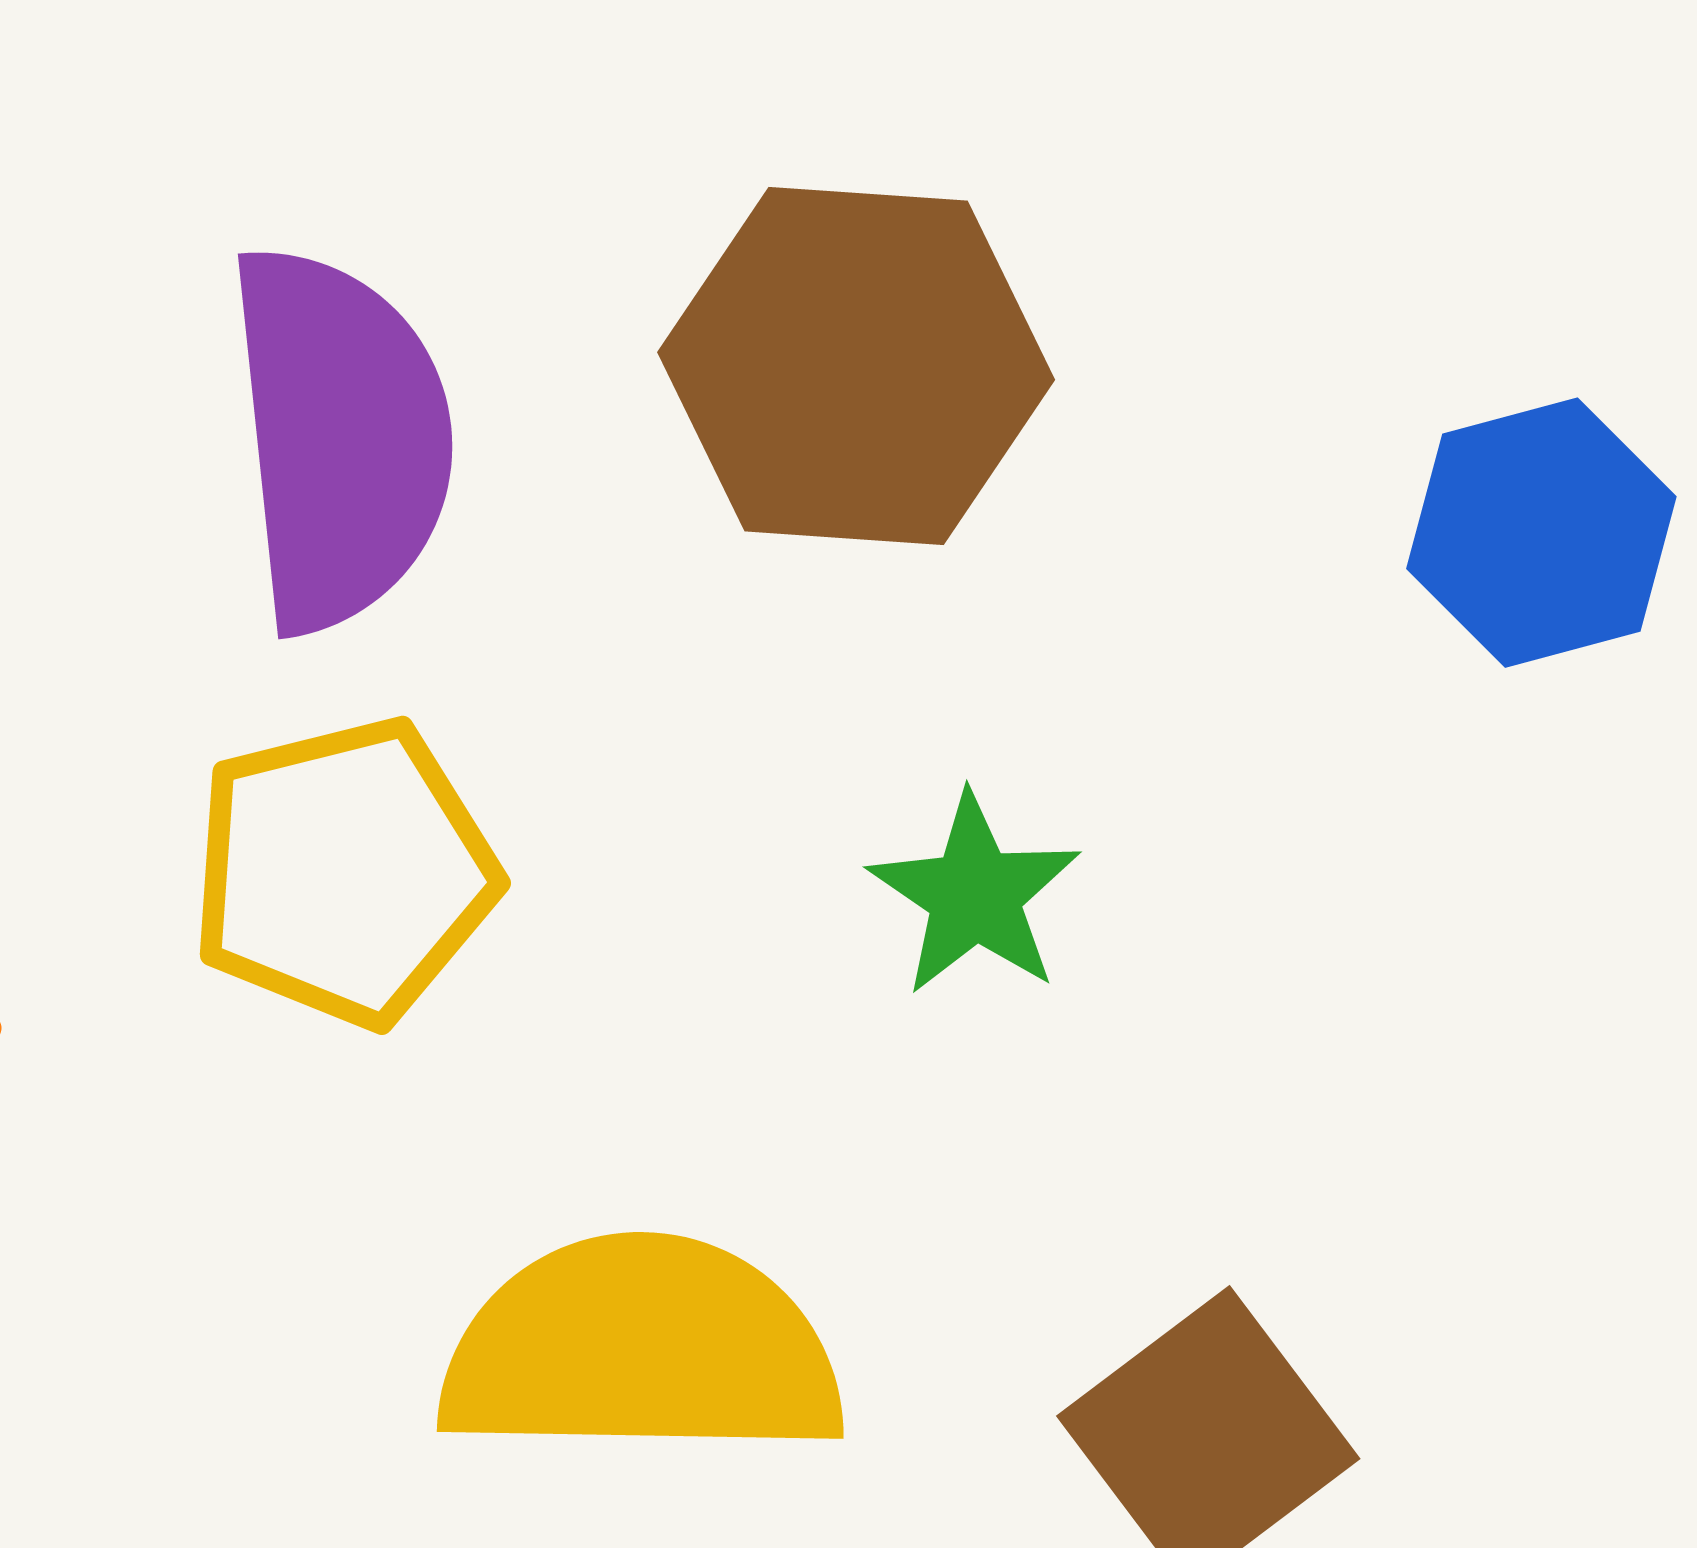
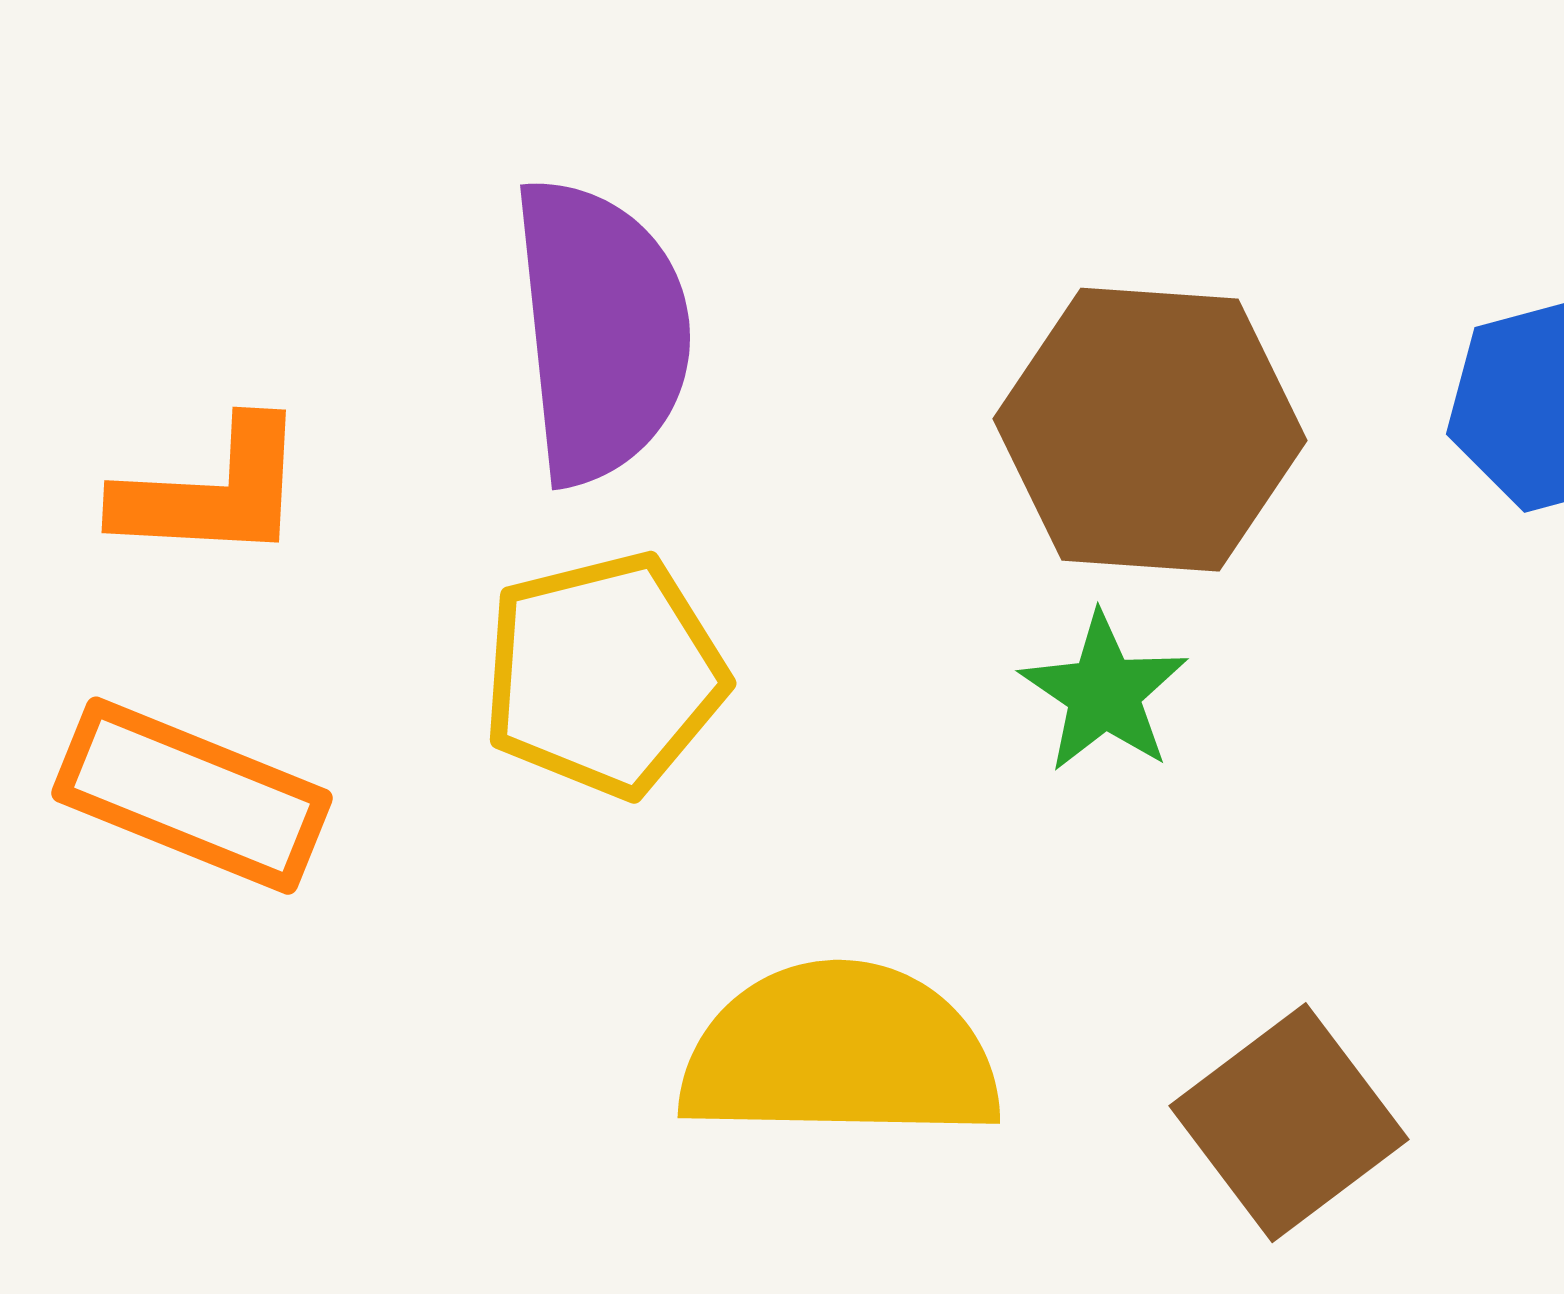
brown hexagon: (856, 366) -> (1150, 430), moved

